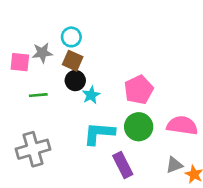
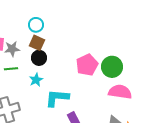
gray star: (42, 53) -> (12, 49), moved
cyan star: (91, 95) -> (36, 80), moved
green circle: (139, 127) -> (112, 67), moved

